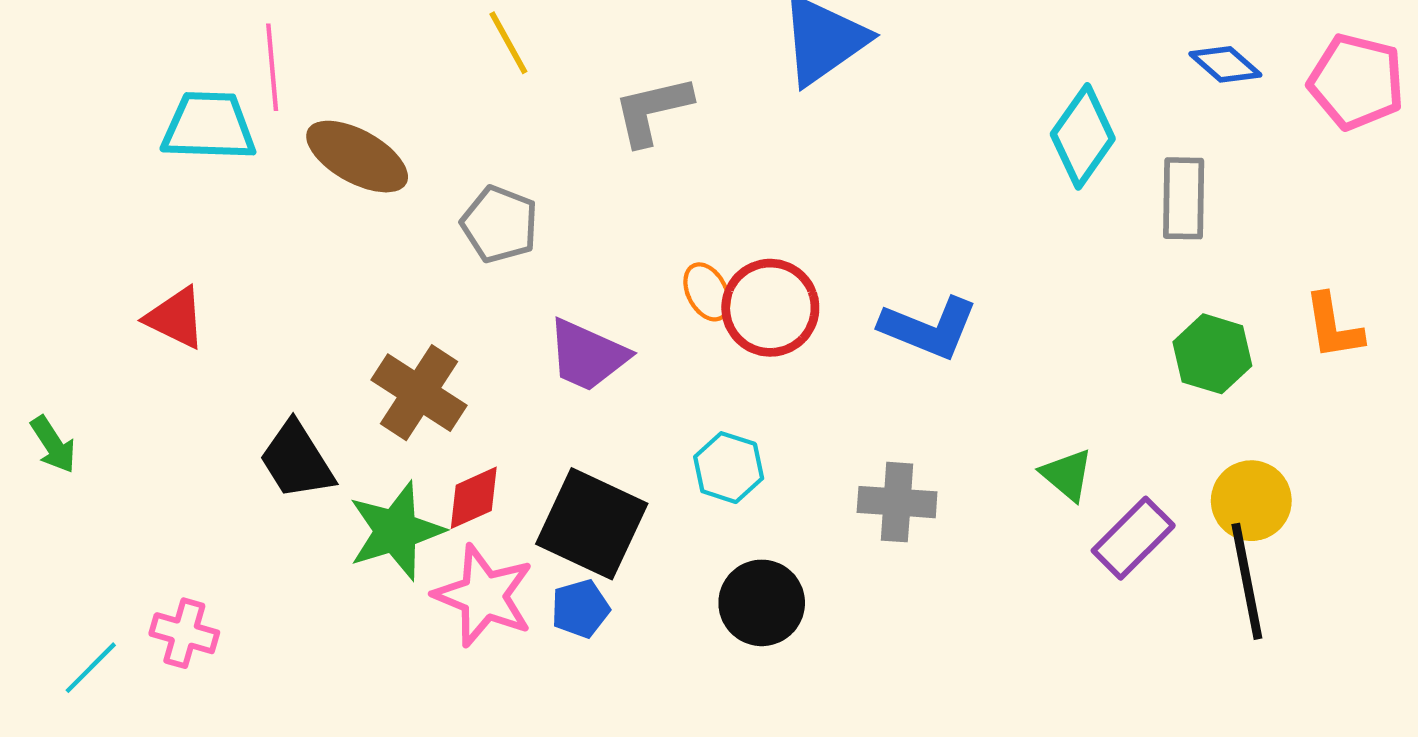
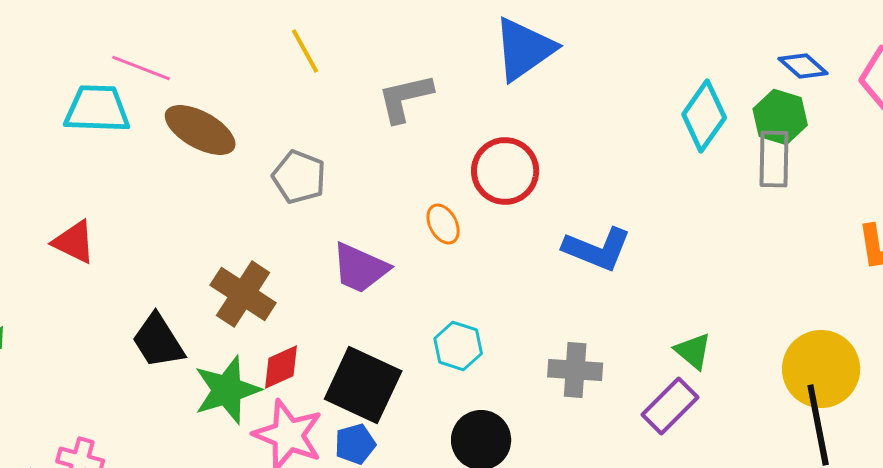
pink line: (272, 67) -> (141, 68), turned -64
red circle: (770, 308) -> (505, 171), moved
green hexagon: (1212, 354) -> (780, 117), moved
yellow circle: (1251, 501) -> (821, 369), size x1.4
purple rectangle: (1133, 538) -> (670, 406), moved

